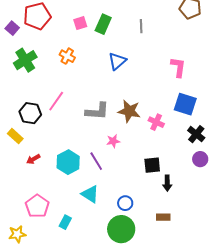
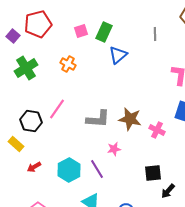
gray line: (141, 26) -> (155, 34), moved
blue triangle: (117, 61) -> (118, 55), moved
black arrow: (167, 183) -> (168, 191), turned 42

